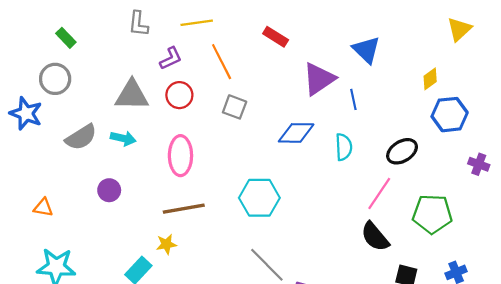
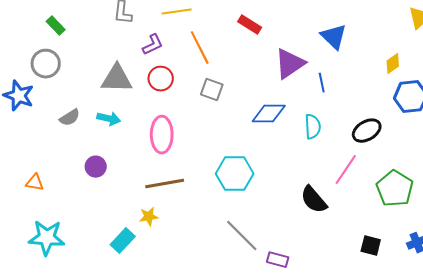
gray semicircle: (81, 137) -> (70, 118), size x0.7
green pentagon: (432, 214) -> (395, 189), turned 30
black semicircle: (375, 237) -> (314, 200), moved

